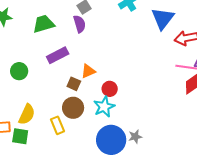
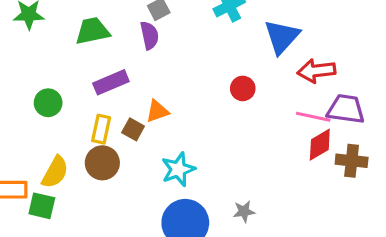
red circle: (110, 89) -> (243, 88), moved
brown circle: (73, 108) -> (102, 163), moved
yellow rectangle: (58, 125) -> (101, 129), moved, turned 30
gray star: (135, 137) -> (244, 211), moved

